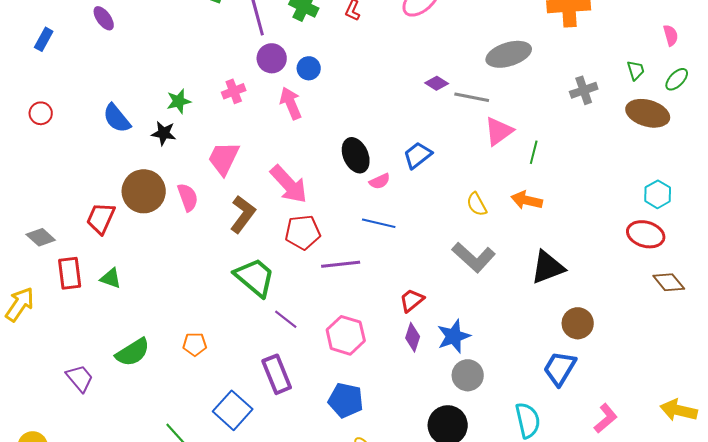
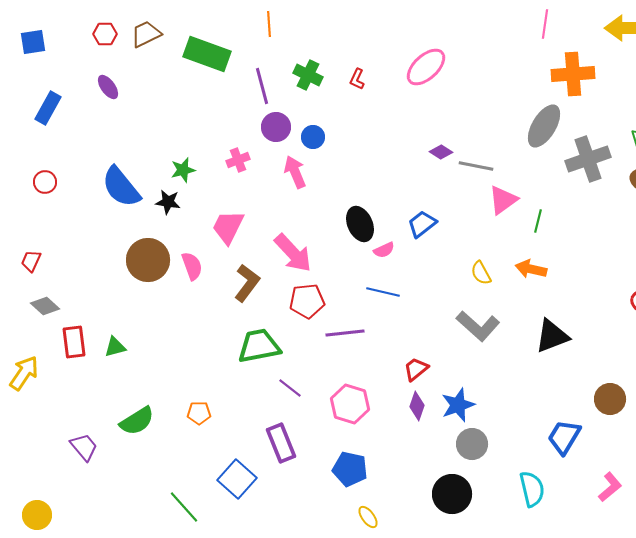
blue rectangle: (44, 39) -> (48, 108), size x1.4
gray ellipse: (509, 54) -> (544, 126), moved, turned -42
gray cross: (584, 90) -> (588, 159), size x1.6
blue semicircle: (117, 118) -> (121, 187), size x1.4
red trapezoid: (101, 218) -> (31, 261), moved, size x0.7
green trapezoid: (255, 277) -> (259, 346), turned -51
green triangle: (111, 278) -> (115, 347), turned -35
brown circle: (578, 323) -> (610, 399), moved

